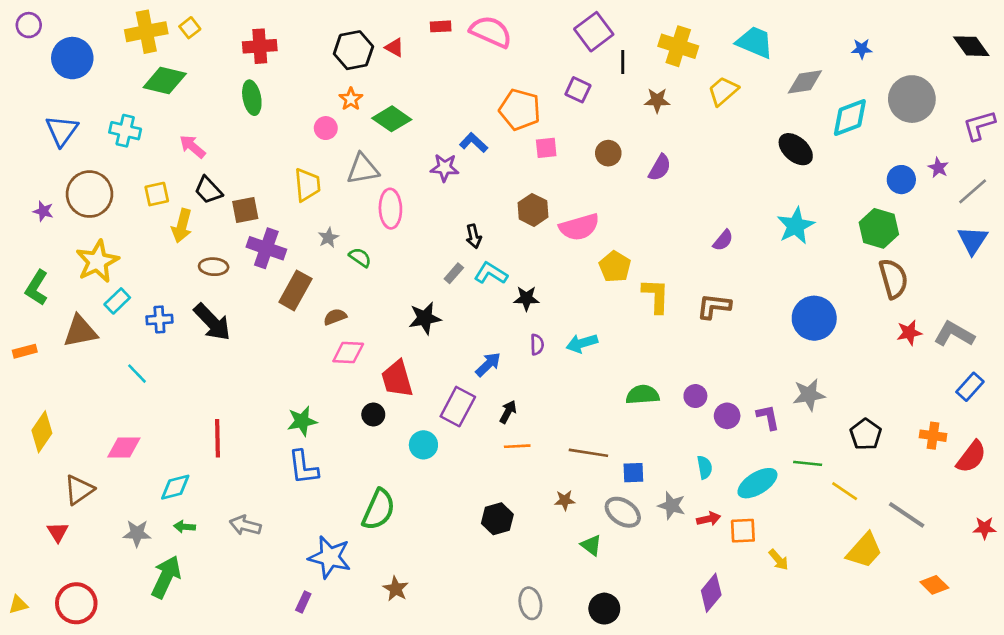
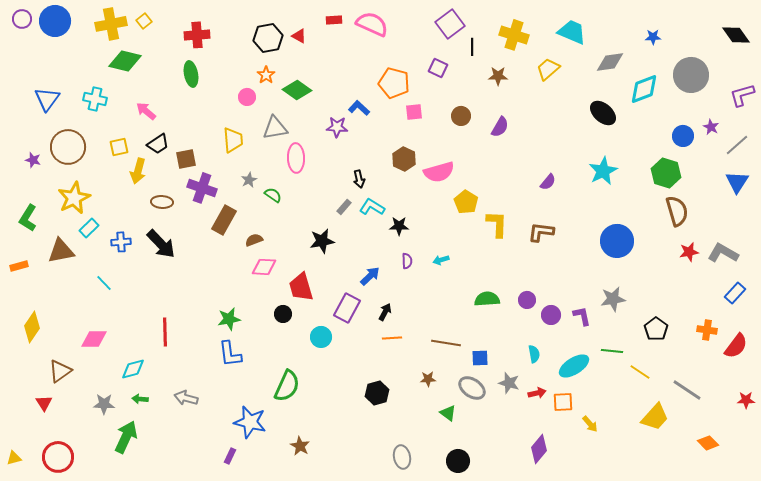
blue circle: (72, 58) -> (55, 21), moved
black trapezoid: (208, 190) -> (158, 144), turned -80
cyan arrow: (582, 343) -> (441, 260), size x0.7

